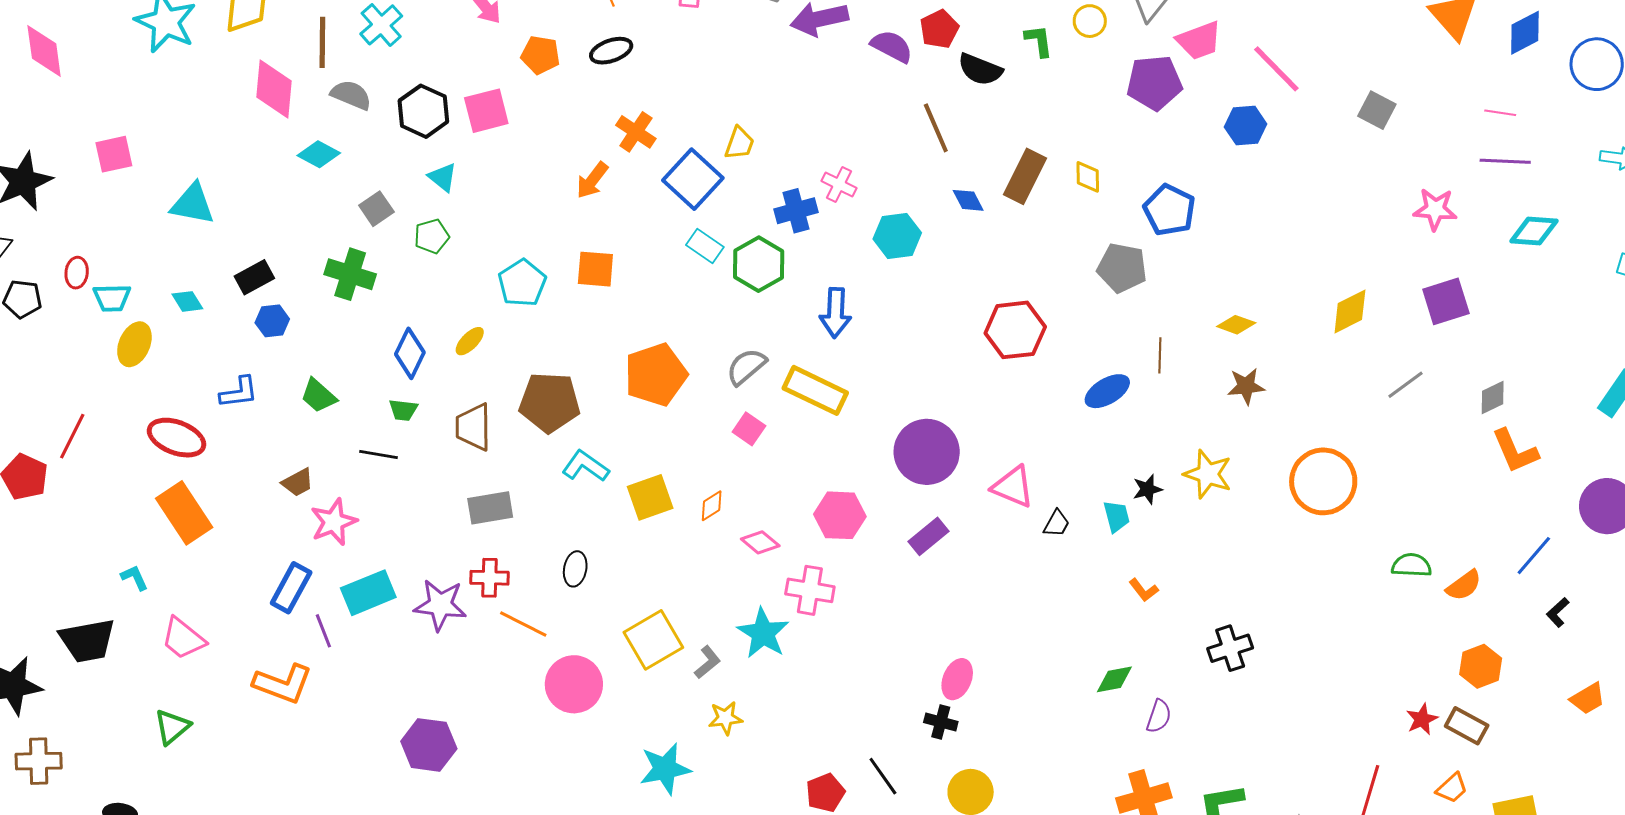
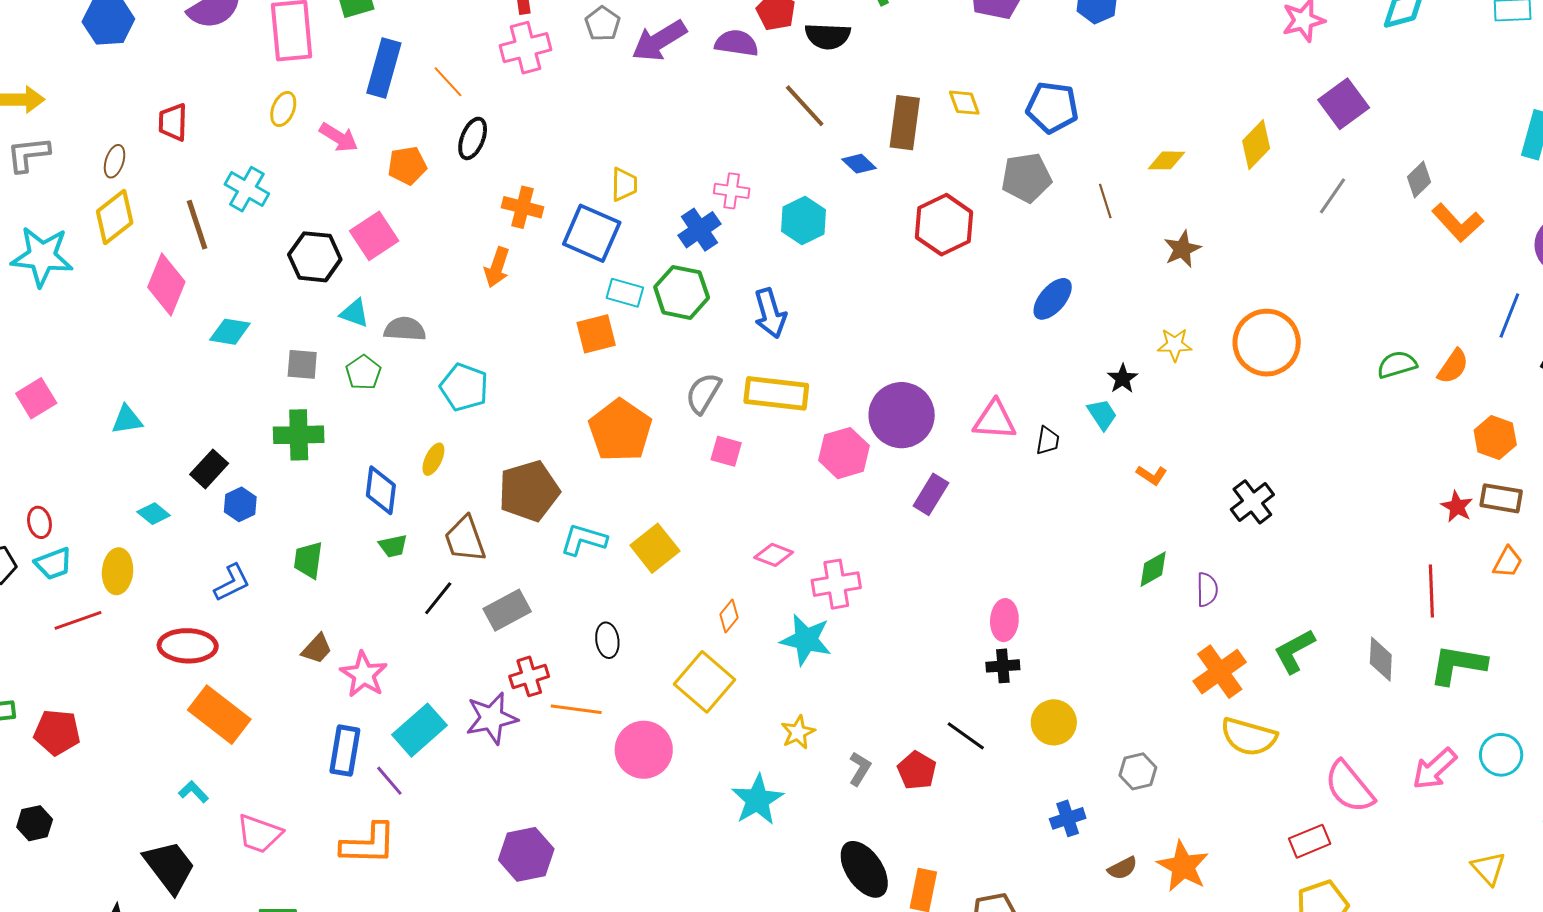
black ellipse: (611, 51) -> (473, 138), turned -30
pink diamond: (274, 89) -> (166, 284), turned 36
gray semicircle: (351, 95) -> (405, 329), moved
cyan triangle: (193, 204) -> (127, 420), size x0.7
gray square: (376, 209) -> (302, 364), turned -32
orange square: (595, 269) -> (596, 334), moved
cyan trapezoid: (112, 298) -> (53, 564), moved
yellow diamond: (1236, 325) -> (1167, 160), moved
red hexagon: (1015, 330) -> (944, 225), moved
brown line: (1160, 355) -> (1105, 201), moved
green trapezoid: (318, 396) -> (308, 560), turned 75
red line: (72, 436) -> (78, 620), moved, turned 63
black line: (379, 454) -> (438, 598), moved, turned -42
yellow star: (1208, 474) -> (1175, 345), size x0.7
orange circle: (1323, 481) -> (1267, 343), moved
orange diamond: (712, 506) -> (729, 616), moved
pink hexagon: (840, 515) -> (844, 453), moved
black trapezoid: (87, 641) -> (169, 867), turned -98
gray L-shape: (707, 662) -> (860, 769), moved

